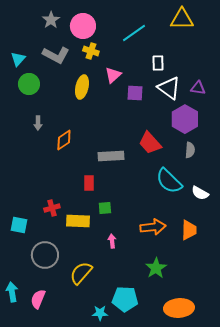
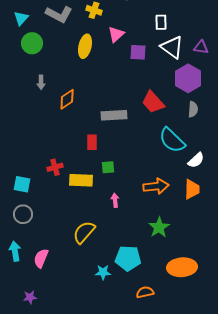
white semicircle: (200, 193) -> (196, 160), moved, turned -72
gray circle: (45, 255) -> (23, 214), moved, size x0.7

